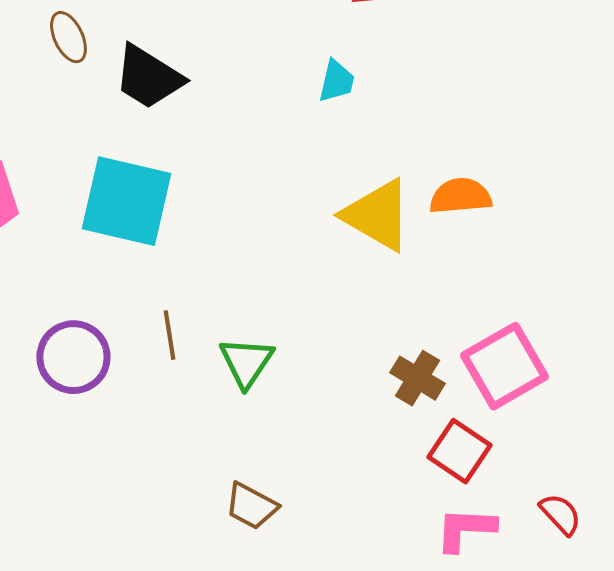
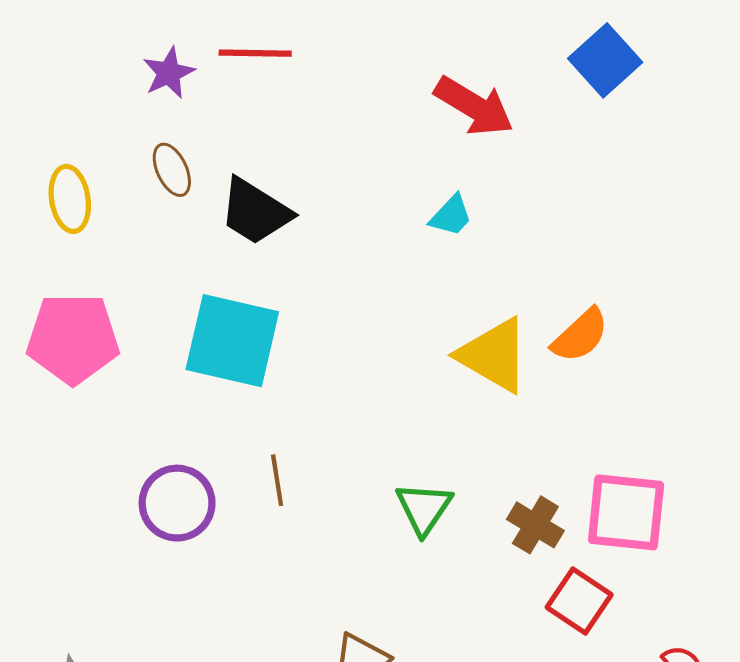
cyan trapezoid: (336, 81) -> (451, 216), turned 30
orange semicircle: (460, 196) -> (580, 335), turned 142
green triangle: (246, 362) -> (424, 508), moved
pink square: (504, 366) -> (626, 512), turned 36

